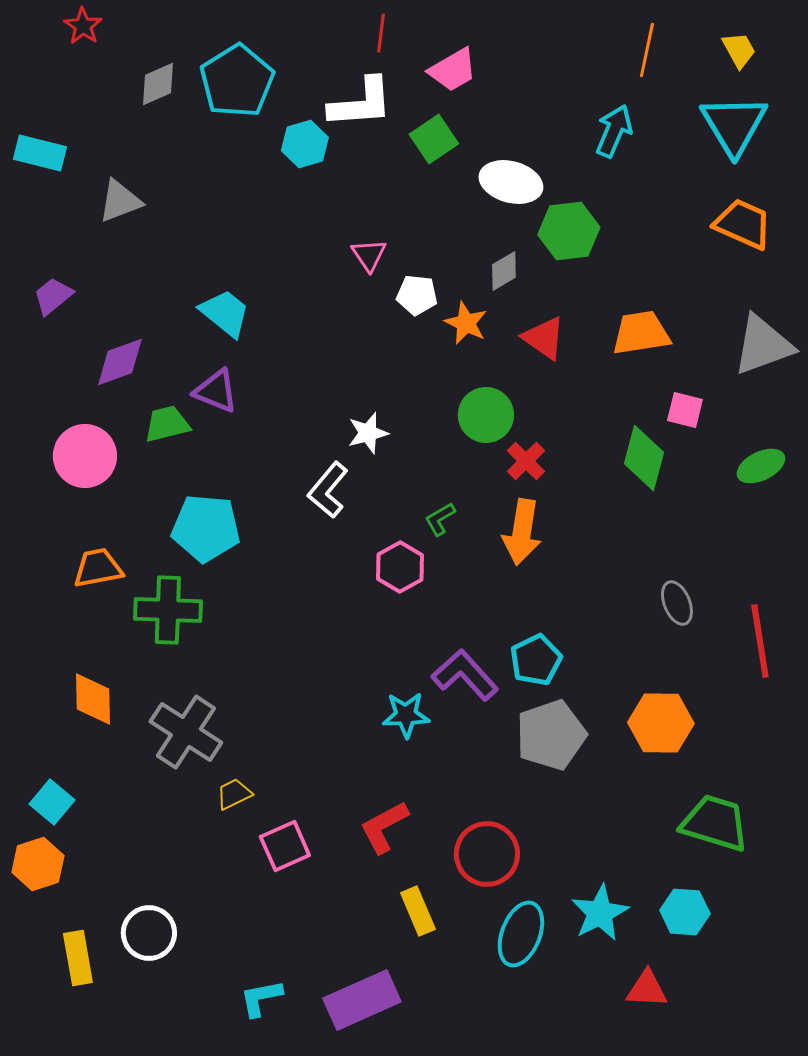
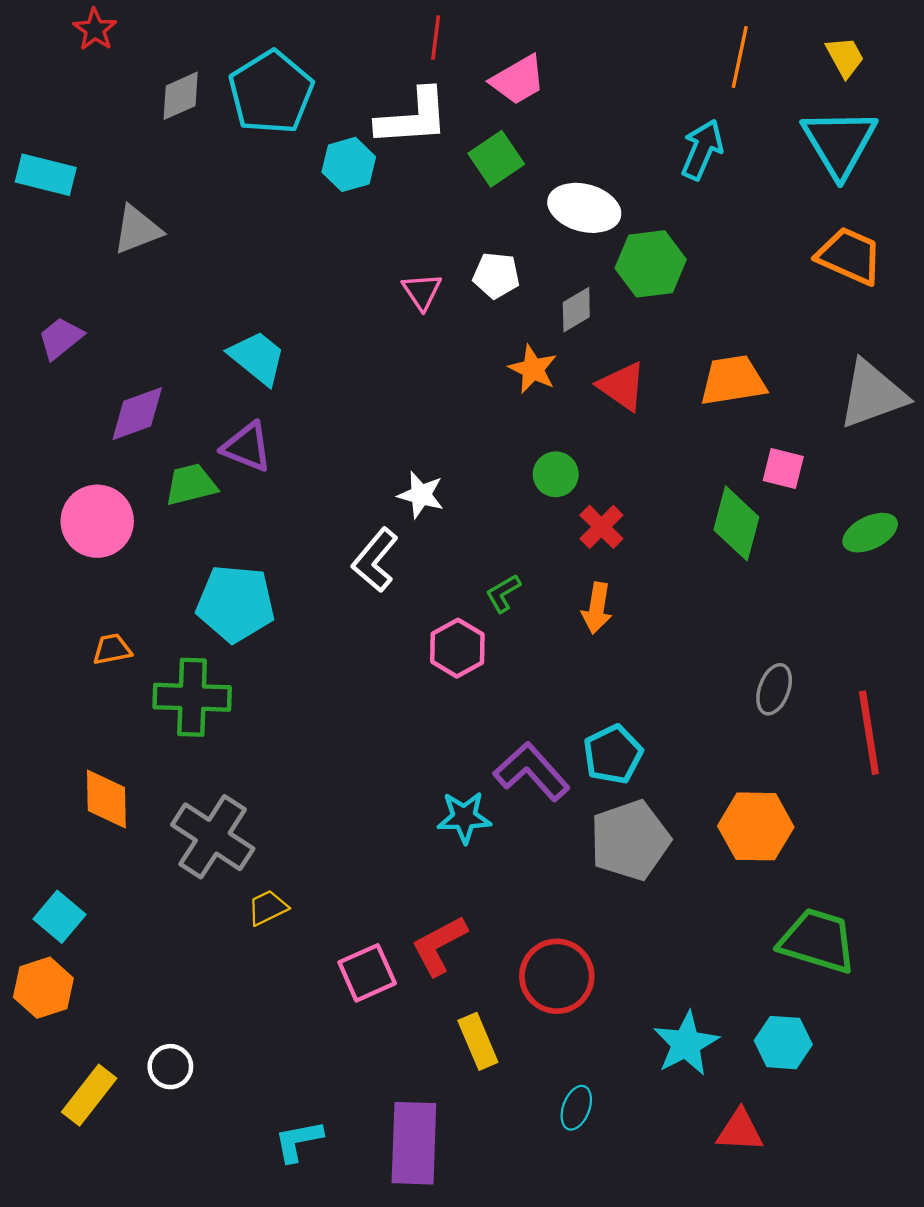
white pentagon: (417, 295) -> (496, 275), moved
green circle: (486, 415) -> (556, 474), size x0.7
white star: (368, 433) -> (421, 495), turned 30
orange arrow: (522, 532) -> (597, 608), size x0.7
orange trapezoid: (98, 568) -> (112, 649), size x0.7
gray ellipse: (677, 603) -> (774, 689), turned 42
pink square: (285, 846) -> (367, 973), moved
white circle: (149, 933) -> (170, 1067), size x0.7
cyan ellipse: (521, 934) -> (576, 1108), moved, size x0.6
yellow rectangle: (78, 958) -> (89, 1095), turned 48
purple rectangle: (362, 1000) -> (414, 1143), turned -64

